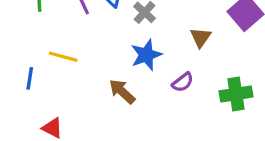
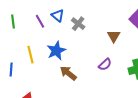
blue star: (146, 55) -> (56, 51), moved
yellow line: (63, 57) -> (30, 55), turned 66

